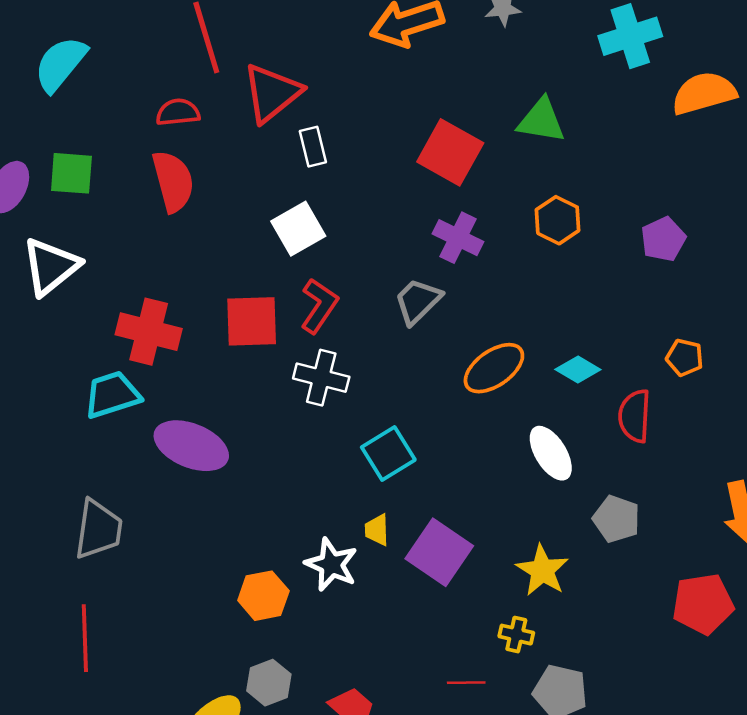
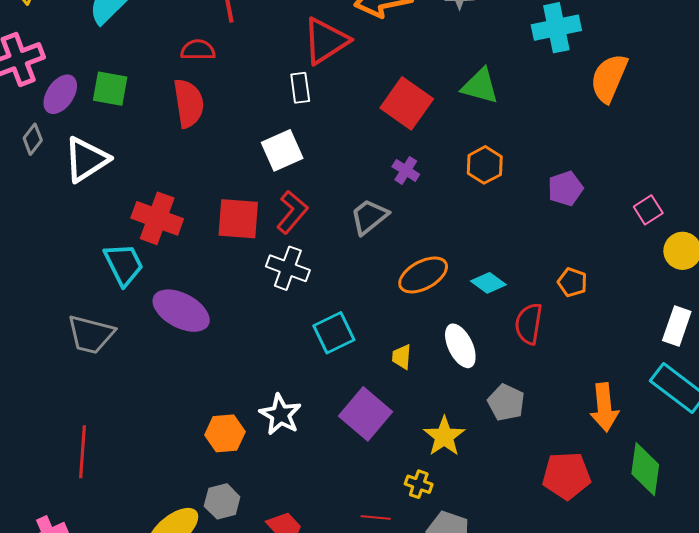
red triangle: (272, 93) -> (326, 41), moved
orange semicircle: (704, 93) -> (609, 78), turned -57
purple cross: (458, 238) -> (406, 170), size x0.7
cyan trapezoid: (112, 395) -> (124, 264), turned 75
gray trapezoid: (98, 529) -> (91, 334), moved, turned 90
yellow trapezoid: (377, 530) -> (402, 357), moved

